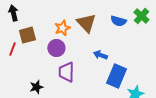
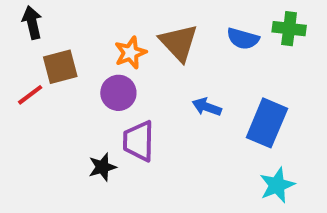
green cross: (141, 16) -> (289, 29), turned -35
red line: (12, 49) -> (30, 95), turned 32
blue rectangle: (116, 76) -> (267, 123), moved
black star: (36, 87) -> (102, 167), moved

